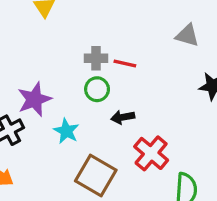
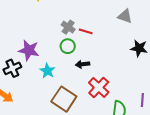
gray cross: (96, 58) -> (68, 27), turned 32
purple star: (34, 99) -> (29, 50), turned 30

